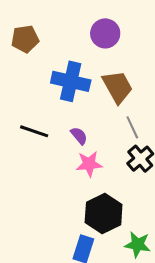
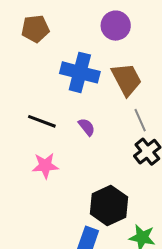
pink star: (89, 164) -> (45, 166), moved

